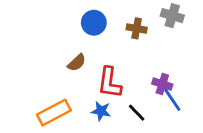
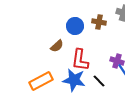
blue circle: (94, 23) -> (75, 26), moved
blue star: (101, 111) -> (74, 80), size x1.6

